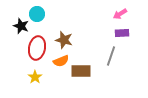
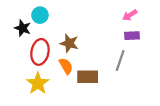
orange semicircle: (61, 61) -> (66, 66), turned -98
yellow star: (35, 77) -> (38, 83), size x1.5

